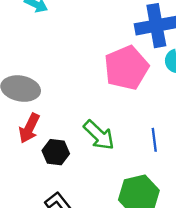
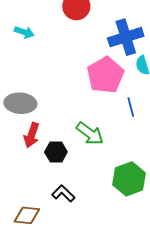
blue line: (154, 140) -> (131, 107), moved

